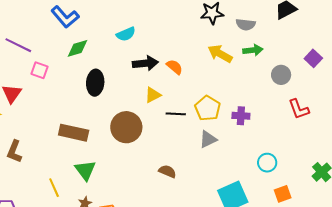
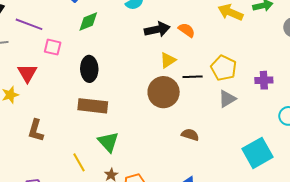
black ellipse: (95, 83) -> (89, 69), moved
purple cross: (241, 116) -> (264, 80), moved
brown circle: (126, 127) -> (164, 92), moved

